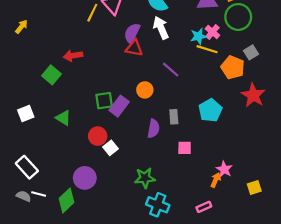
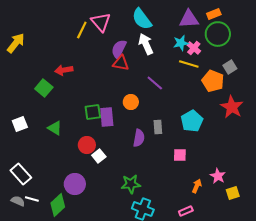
yellow arrow: (21, 27) -> (16, 43), size x1.5
cyan star: (198, 36) -> (181, 43), moved
purple rectangle: (119, 106) -> (107, 117), turned -42
pink square: (185, 148) -> (180, 155), moved
pink star: (224, 169) -> (218, 176), moved

